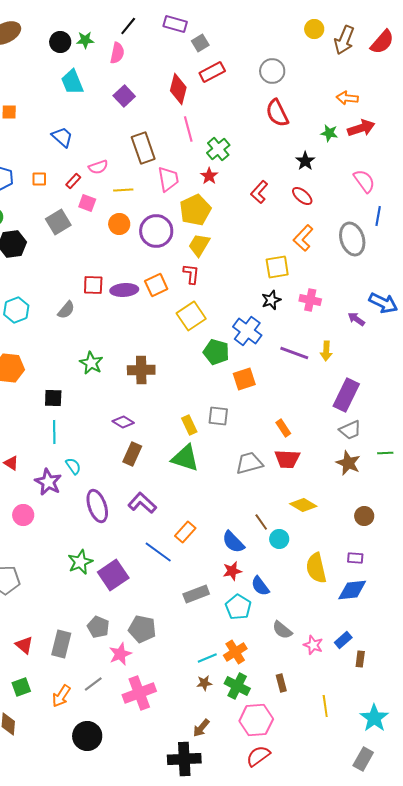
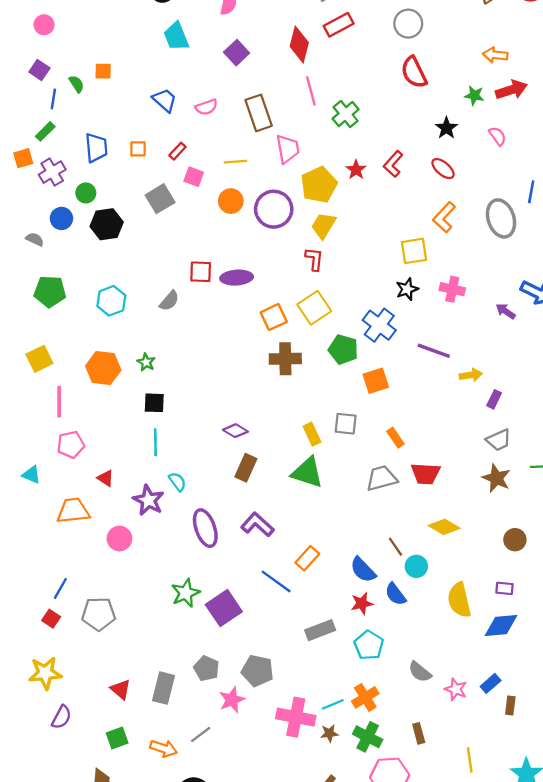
pink semicircle: (98, 167) -> (206, 107), moved
red star: (209, 176) -> (356, 170), moved
pink semicircle: (364, 181) -> (498, 136), moved, size x0.7
orange square: (156, 285) -> (274, 317), moved
yellow arrow: (326, 351) -> (471, 375), moved, turned -102
green star: (91, 363) -> (146, 362), moved, size x0.7
brown cross: (141, 370) -> (285, 359), moved
purple rectangle: (346, 395) -> (494, 399), size x0.5
orange rectangle: (283, 428) -> (395, 438), moved
blue semicircle: (260, 586) -> (395, 594), moved
pink cross: (139, 693) -> (296, 717), moved, turned 32
orange arrow: (61, 696) -> (164, 748), turned -105

